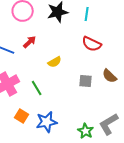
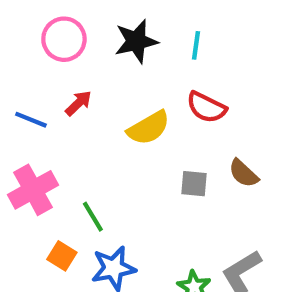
yellow semicircle: (55, 62) -> (149, 128), moved, size x1.5
green line: (37, 88) -> (93, 217), moved

